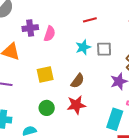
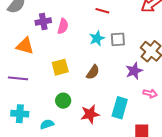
red line: (90, 20) -> (102, 11), turned 32
red star: (76, 105) -> (90, 114), moved
cyan rectangle: (115, 119) -> (120, 108), moved

